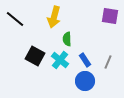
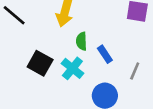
blue rectangle: (85, 60) -> (105, 54), moved

